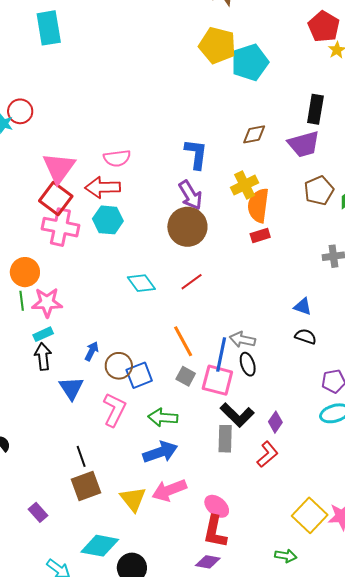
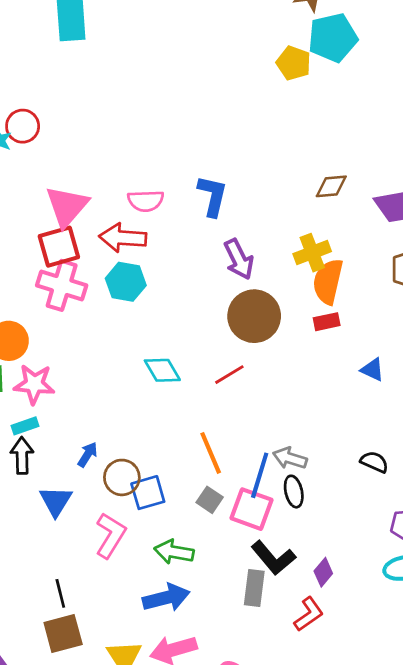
yellow pentagon: (217, 45) -> (293, 63), size x0.7
cyan pentagon: (250, 62) -> (333, 38), moved
blue L-shape: (196, 154) -> (212, 196), moved
red square: (56, 198) -> (59, 247), turned 32
brown circle: (187, 227) -> (254, 316), moved
blue triangle: (303, 307) -> (372, 370), moved

